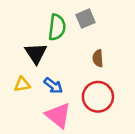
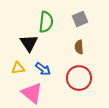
gray square: (85, 19) -> (80, 19), moved
pink triangle: (58, 115) -> (32, 93), moved

